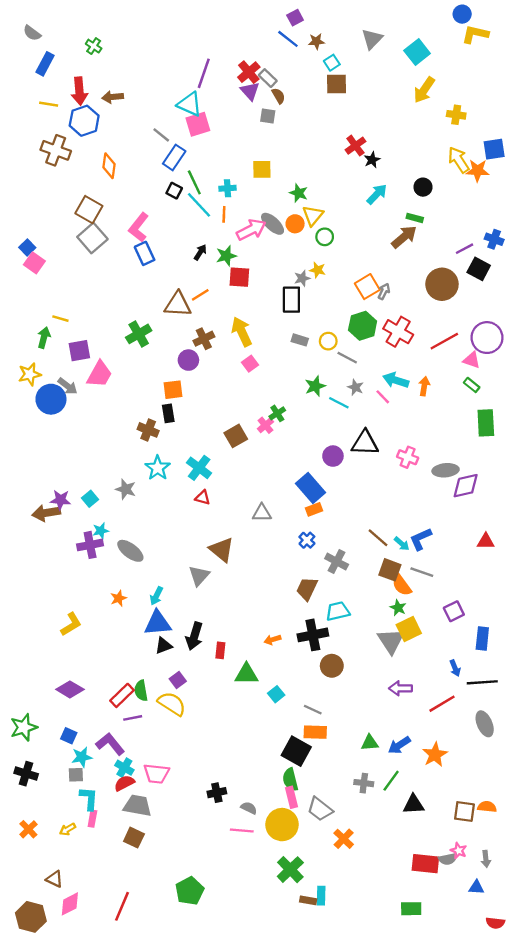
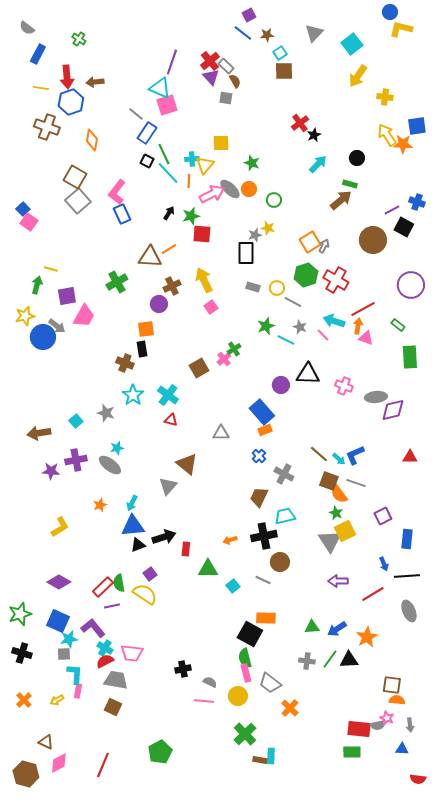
yellow triangle: (313, 216) -> (205, 165), moved
red line: (444, 341) -> (363, 309), moved
pink triangle: (472, 360) -> (366, 338), moved
purple star: (60, 500) -> (51, 471), moved
cyan star: (101, 531) -> (117, 448), moved
black arrow: (194, 636) -> (164, 537), turned -125
gray line: (313, 710) -> (263, 580), moved
blue square: (69, 736) -> (58, 621), size x1.6
black triangle: (414, 804) -> (349, 660), moved
orange semicircle: (487, 807) -> (397, 700), moved
yellow circle: (282, 825) -> (238, 696), size x0.7
green rectangle: (411, 909) -> (352, 752), moved

